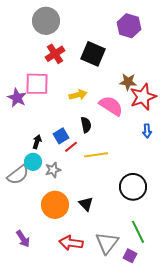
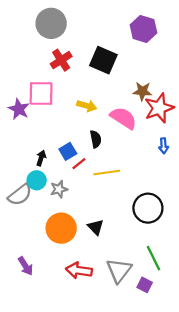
yellow arrow: (78, 95) -> (87, 106), turned 30

